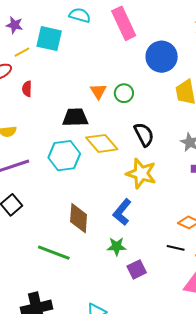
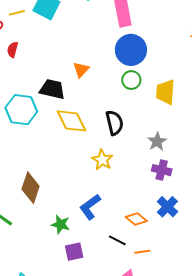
blue circle: (162, 57) -> (131, 50), moved
green circle: (124, 93) -> (131, 80), moved
cyan hexagon: (64, 156) -> (21, 110), moved
yellow star: (141, 173) -> (102, 160), size x0.7
blue L-shape: (122, 212) -> (90, 207), moved

